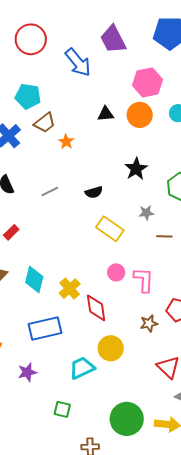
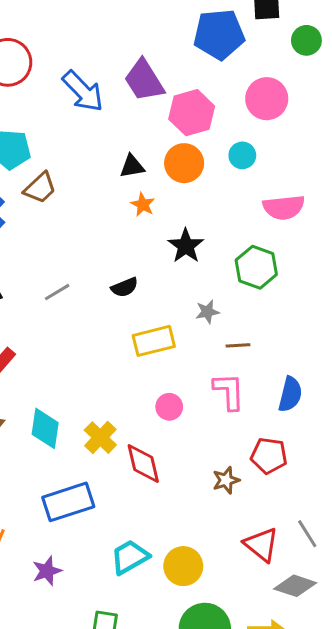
purple trapezoid: (113, 39) -> (144, 80), moved
orange star: (66, 142) -> (143, 205), moved
yellow rectangle: (110, 229) -> (154, 341), turned -44
pink L-shape: (144, 280) -> (229, 391), moved
yellow circle: (111, 348) -> (183, 566), moved

